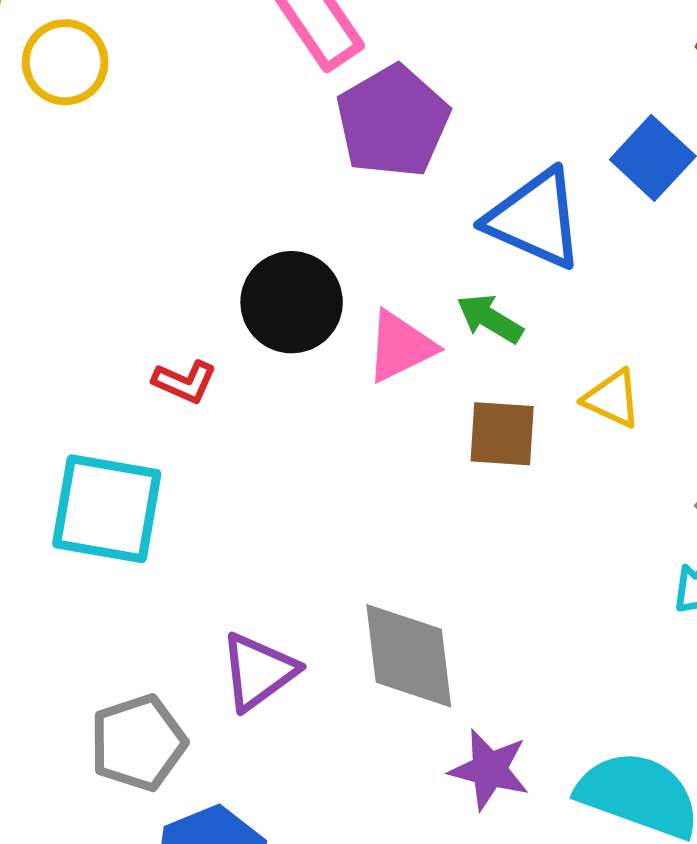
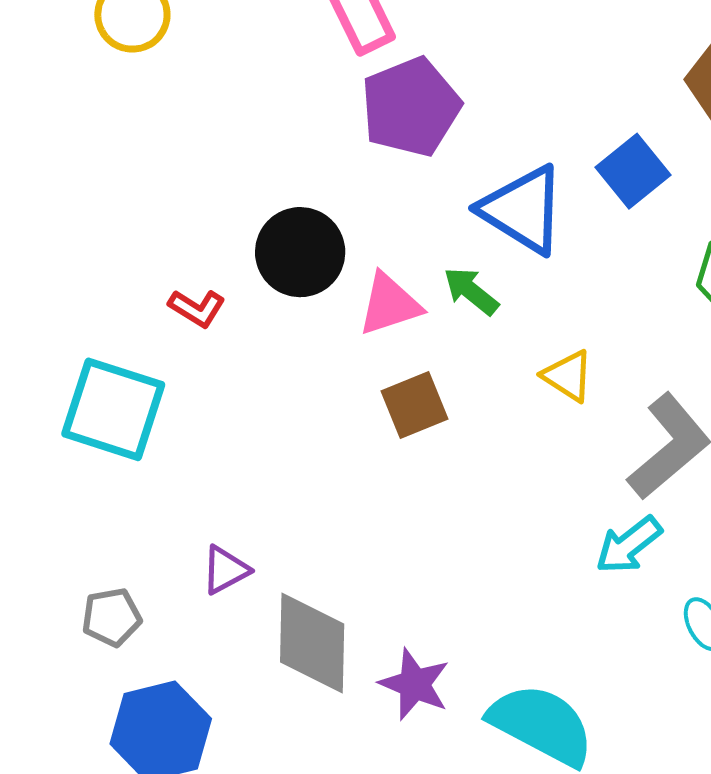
brown square: (502, 434) -> (415, 405), moved, turned -34
gray diamond: (409, 656) -> (312, 643), moved
purple triangle: (258, 671) -> (225, 570), size x0.7
gray pentagon: (138, 743) -> (112, 617), size x0.7

